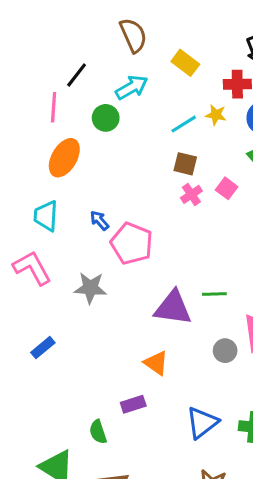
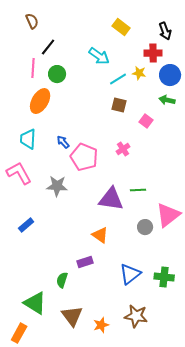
brown semicircle: (133, 35) -> (32, 21), moved, size x0.7
yellow rectangle: (185, 63) -> (121, 27), moved
cyan arrow: (132, 87) -> (99, 56), moved, turned 65
green circle: (106, 118) -> (57, 74), moved
pink cross: (191, 194) -> (123, 149), moved
green semicircle: (98, 432) -> (62, 280), turned 35

